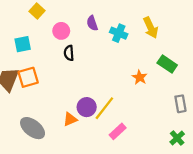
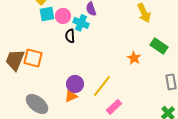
cyan cross: (119, 33) -> (81, 23), moved
cyan square: (23, 44) -> (47, 14), moved
orange square: (28, 77) -> (33, 58), turned 30
purple circle: (87, 107) -> (75, 84), moved

